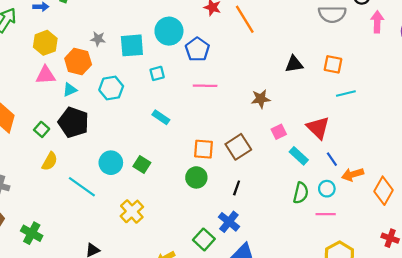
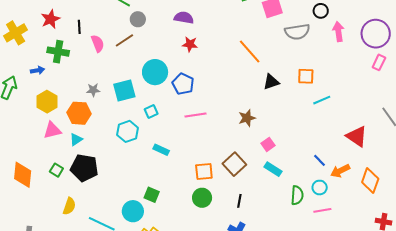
orange line: (245, 19) -> (250, 52), moved
cyan hexagon: (111, 88) -> (128, 131), moved
red triangle: (318, 128) -> (357, 136), moved
green square: (42, 129) -> (56, 170), moved
cyan rectangle: (299, 156) -> (273, 169), moved
cyan circle: (111, 163) -> (133, 211), moved

